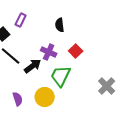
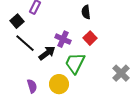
black semicircle: (60, 25) -> (86, 12), moved

